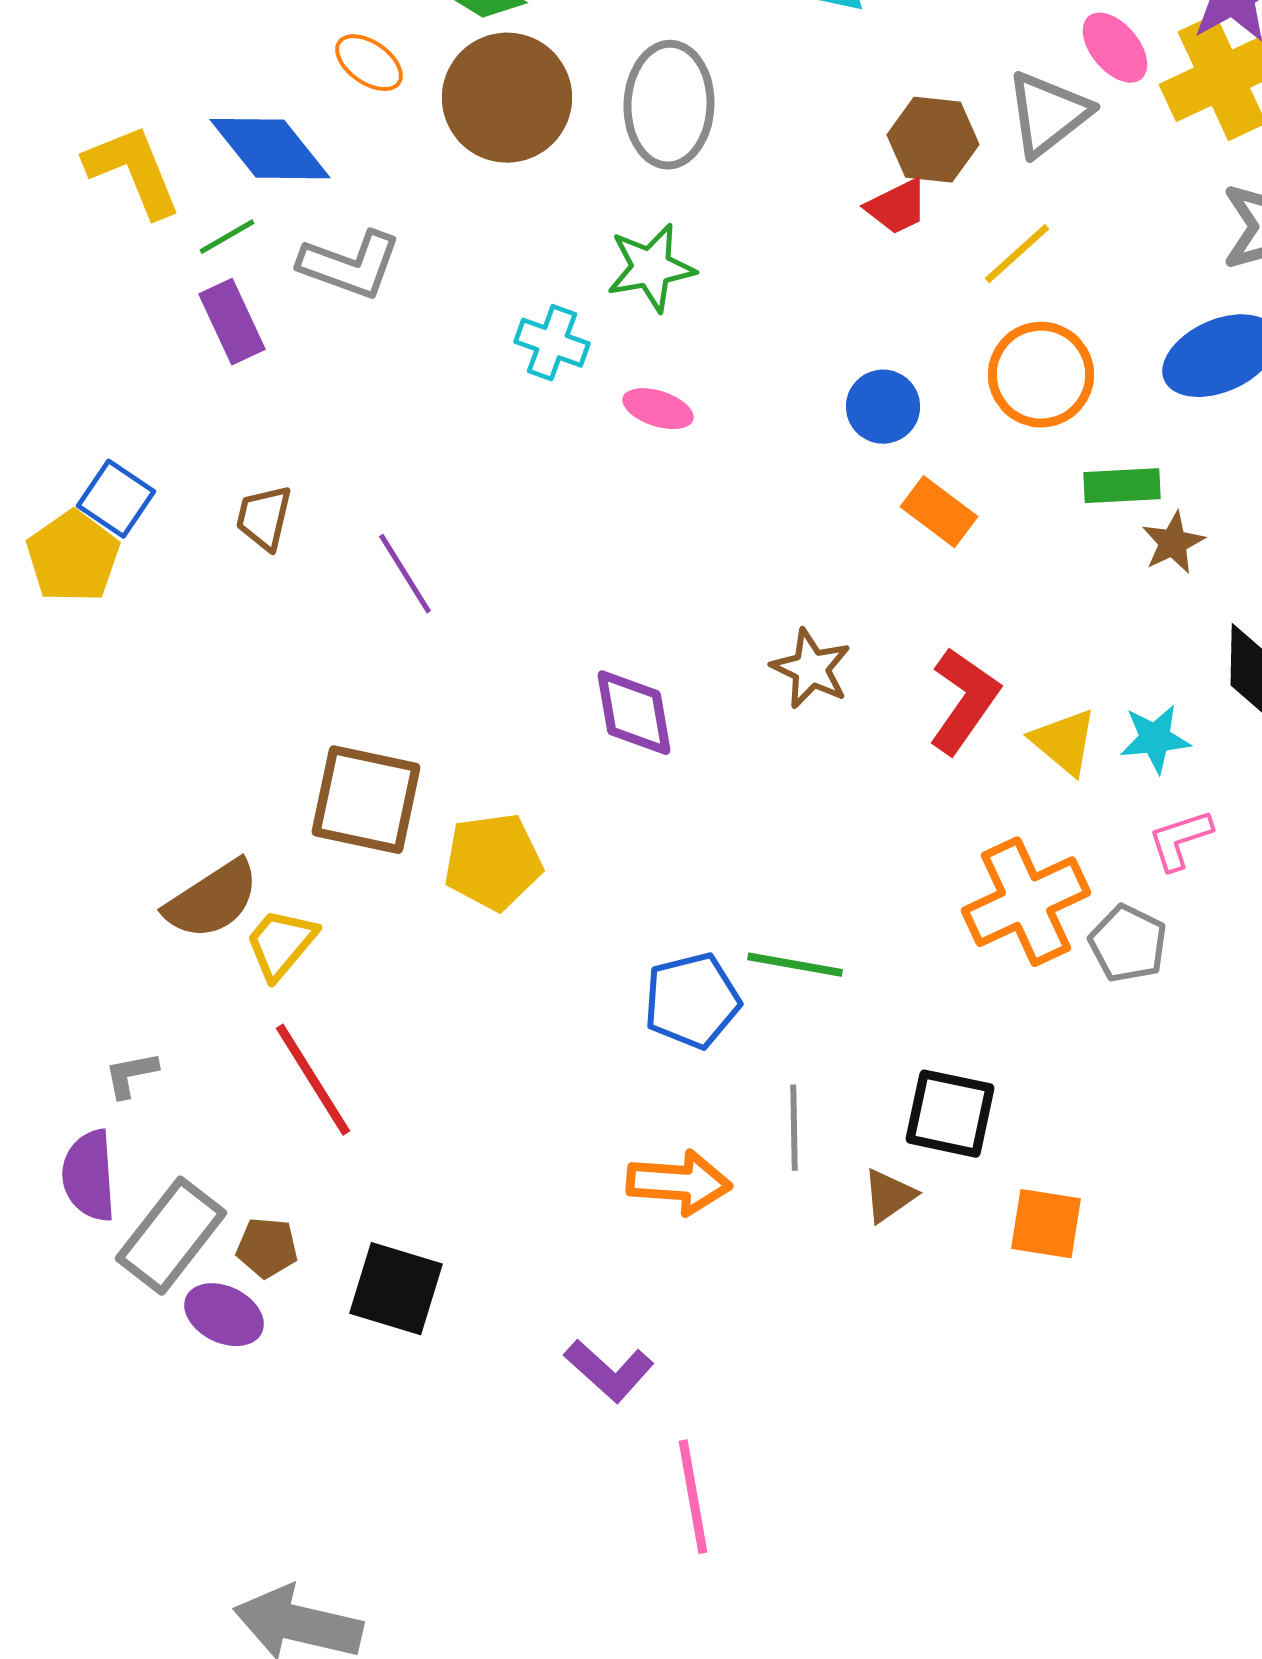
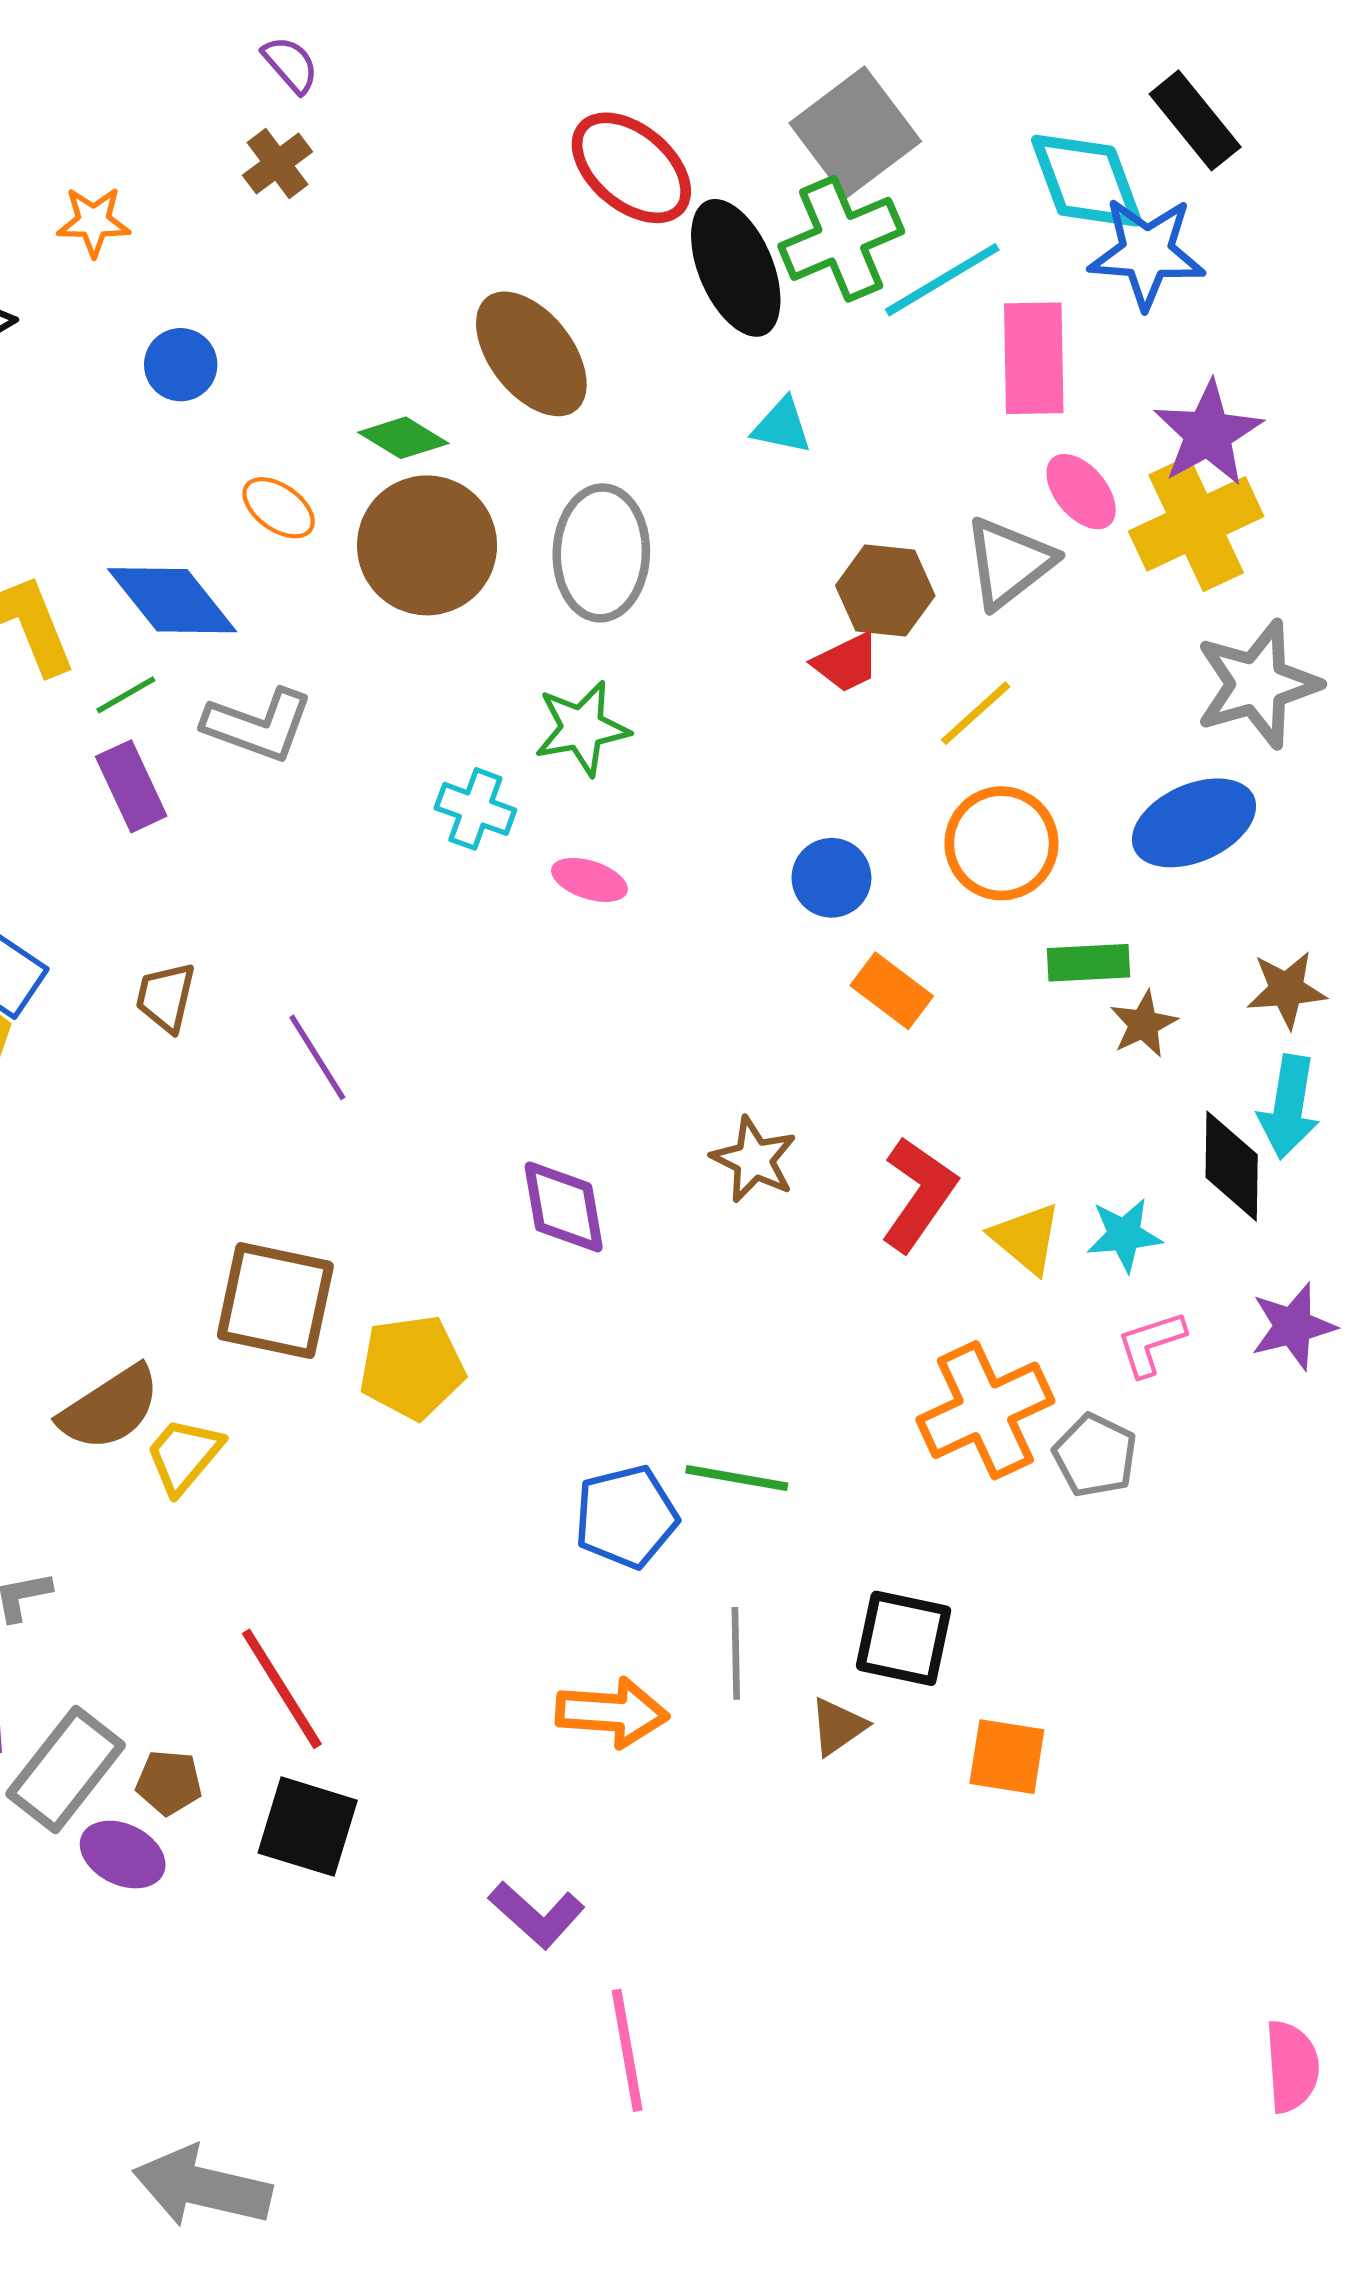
red line: (313, 1080) -> (282, 1689), moved

